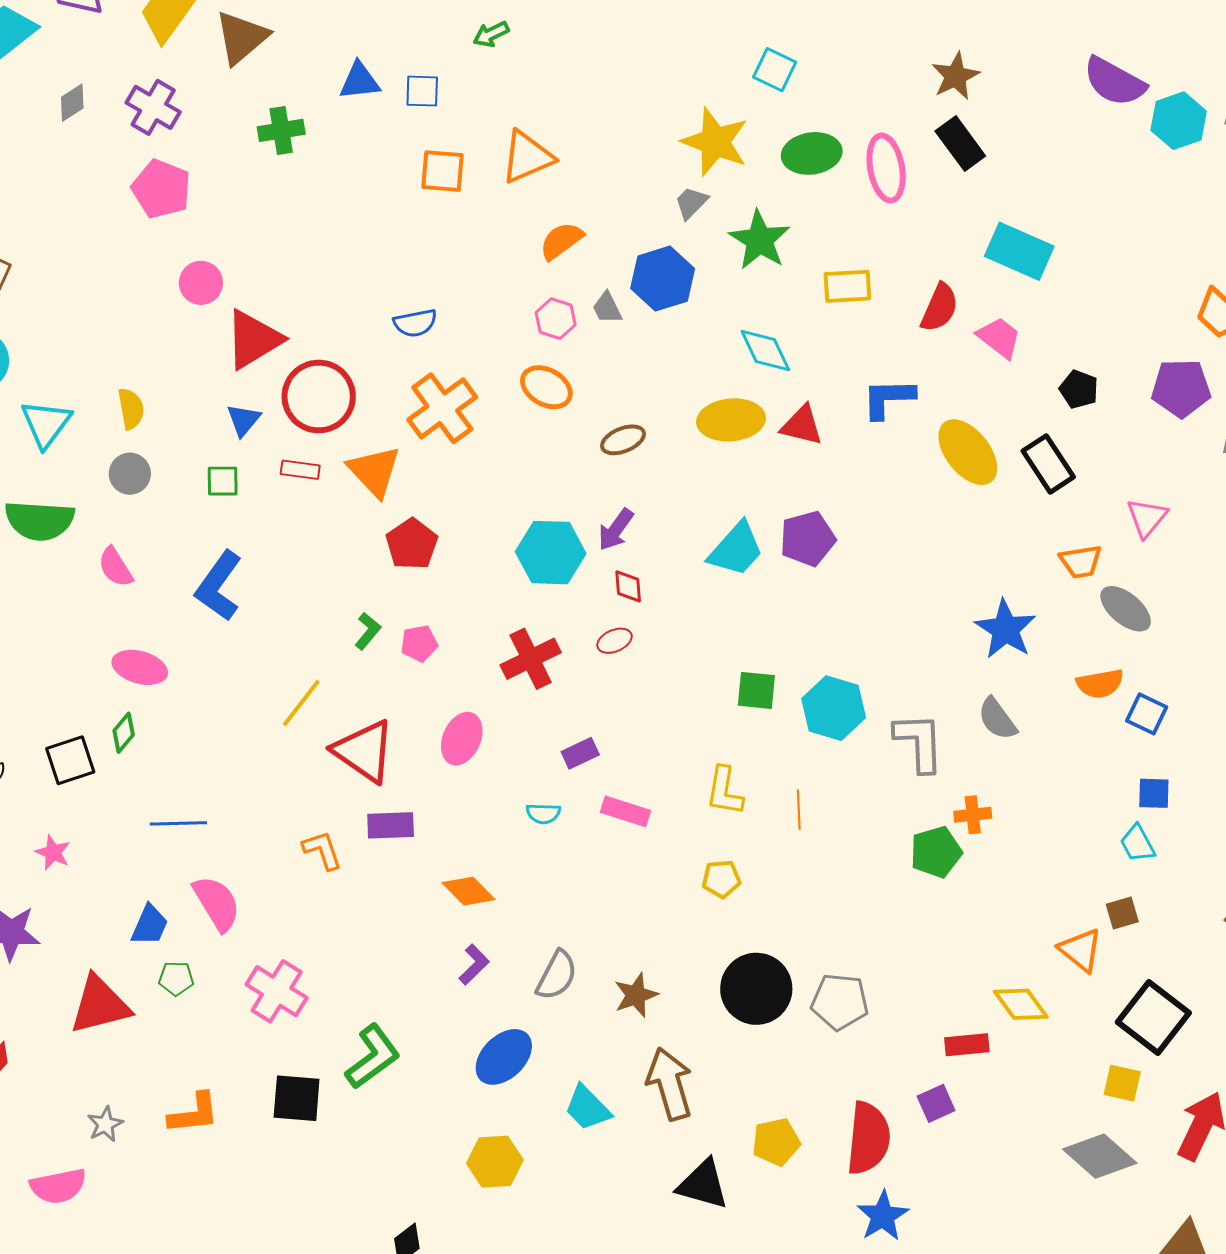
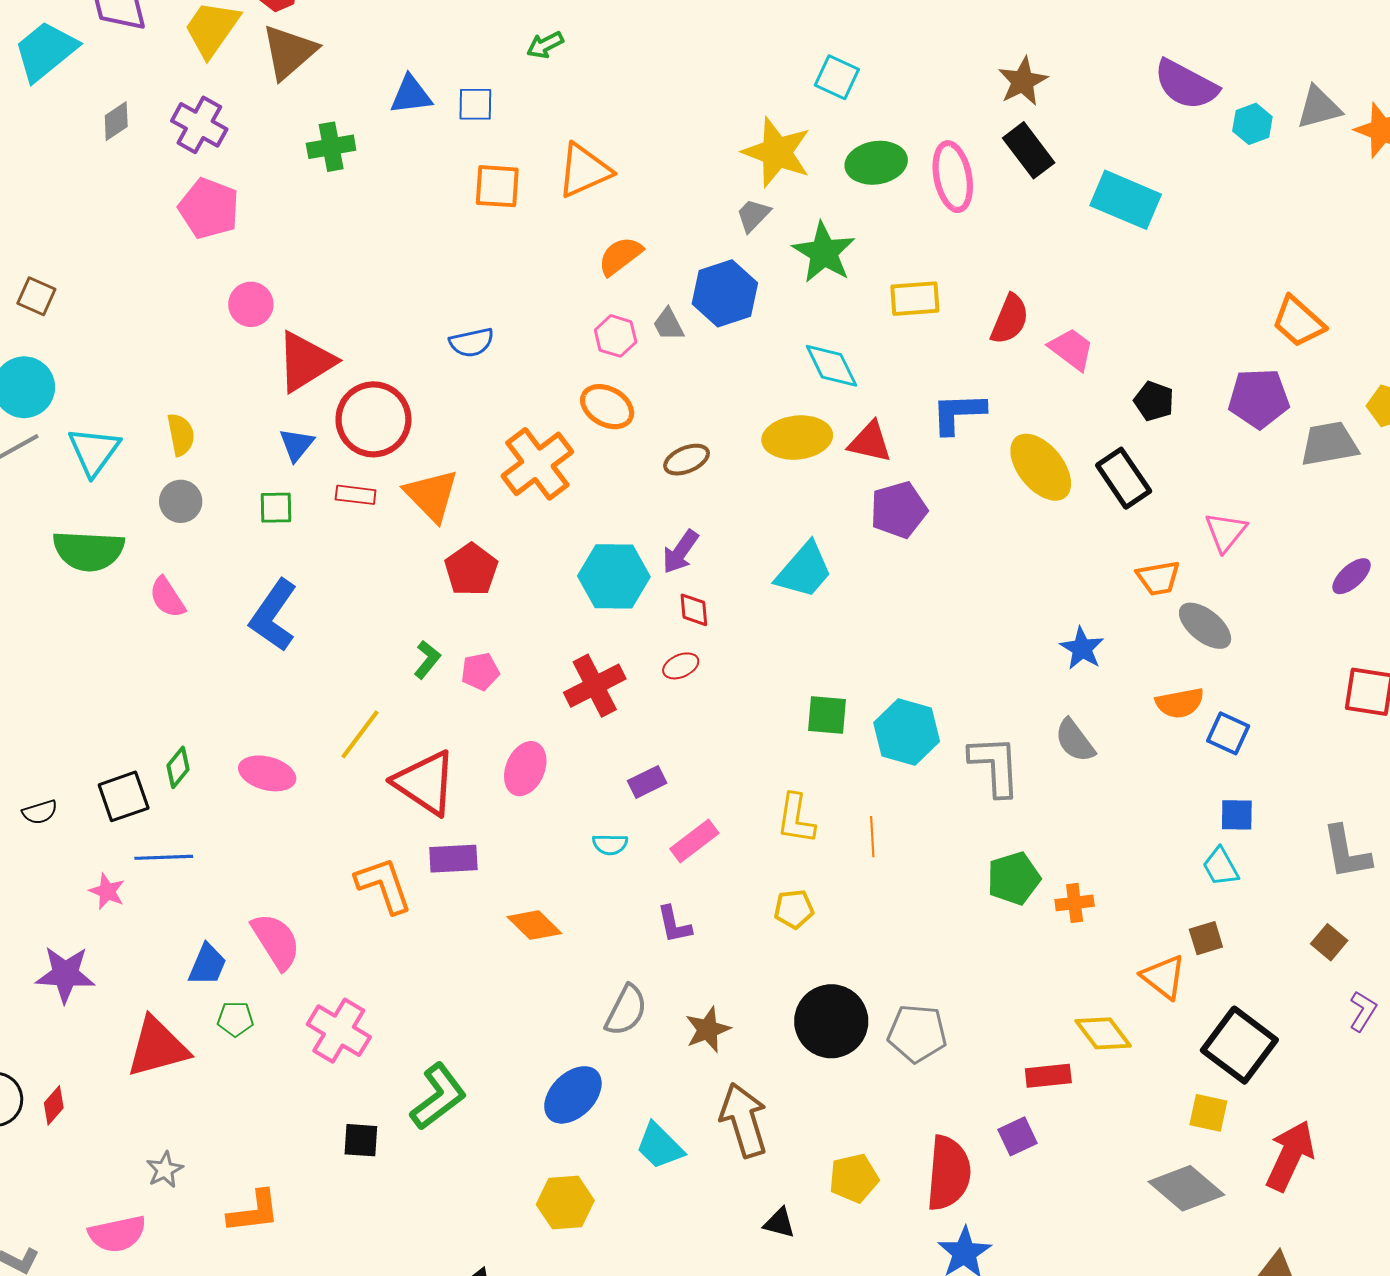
cyan hexagon: (1179, 121) -> (1252, 124), size x0.7
cyan rectangle: (1019, 251) -> (1126, 200), moved
orange cross: (442, 408) -> (537, 464), moved
purple pentagon: (808, 539) -> (899, 510), moved
blue star: (1005, 629) -> (1082, 648), size x0.7
pink ellipse: (140, 667) -> (267, 773), moved
pink rectangle: (625, 811) -> (694, 841), turned -54
orange cross: (973, 815) -> (1075, 903), moved
blue line: (178, 823) -> (164, 857), moved
orange L-shape: (322, 850) -> (384, 885), size x1.4
purple L-shape: (474, 964) -> (674, 925), moved, turned 123
black square: (297, 1098) -> (361, 1140), size x0.7
orange L-shape: (194, 1113) -> (254, 1212), moved
black triangle: (703, 1184) -> (779, 1223), size x0.6

